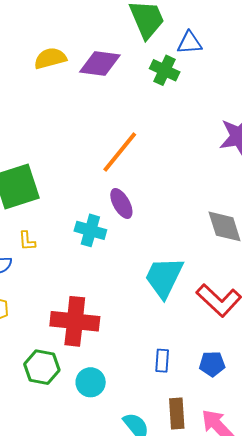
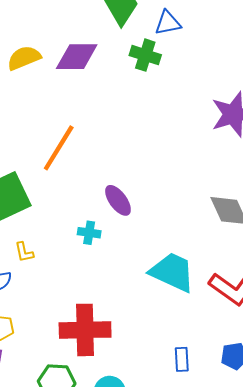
orange line: (120, 152) -> (59, 148), moved
cyan cross: (90, 230) -> (89, 233), size x0.7
cyan trapezoid: (164, 277) -> (172, 272), turned 96

